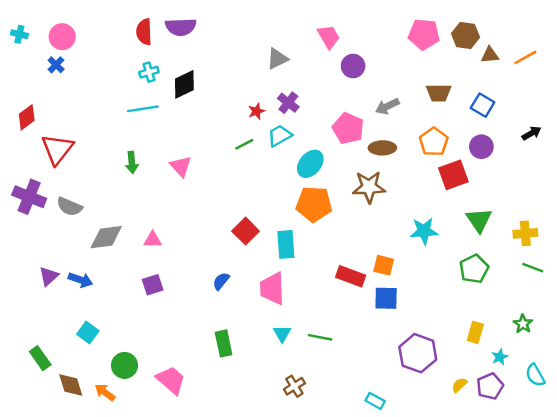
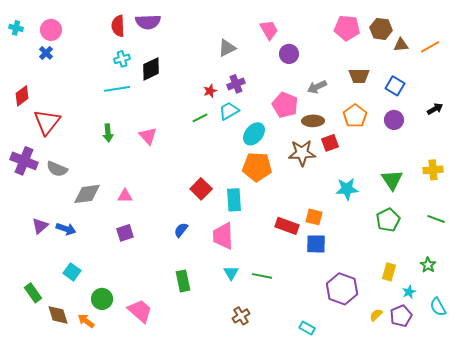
purple cross: (288, 103) -> (236, 84), turned 30
red square: (453, 175) -> (330, 143), moved, size x0.7
yellow cross: (525, 233) -> (433, 170), moved

